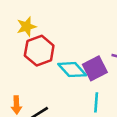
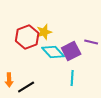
yellow star: (27, 27) -> (44, 32), moved

